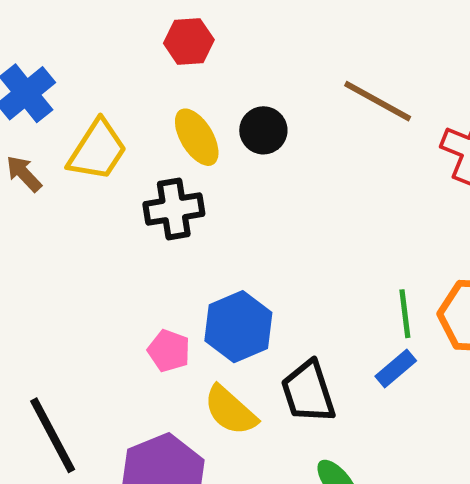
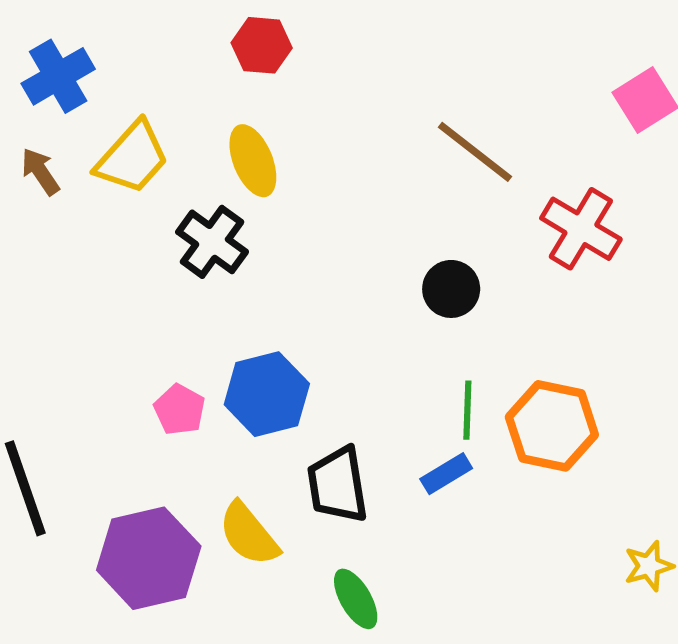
black circle: (263, 130) -> (451, 289), moved
black cross: (174, 209) -> (212, 242), turned 36
yellow semicircle: (230, 410) -> (249, 534), moved

